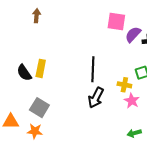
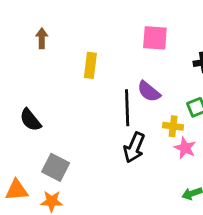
purple semicircle: (133, 34) -> (149, 91), moved, turned -90
yellow rectangle: (41, 68) -> (90, 65), moved

